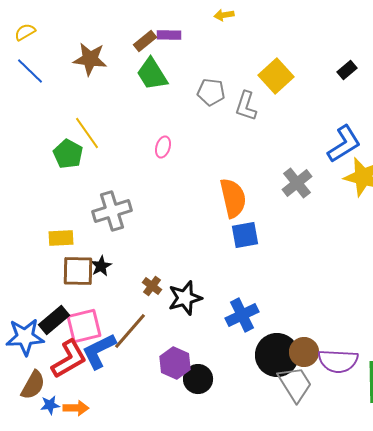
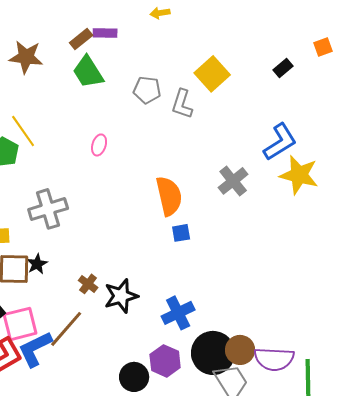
blue square: (245, 235) -> (181, 233), size x0.7
purple hexagon: (175, 363) -> (165, 361), moved

